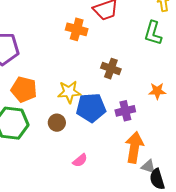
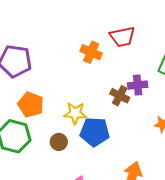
purple cross: (125, 111) -> (138, 85), moved

